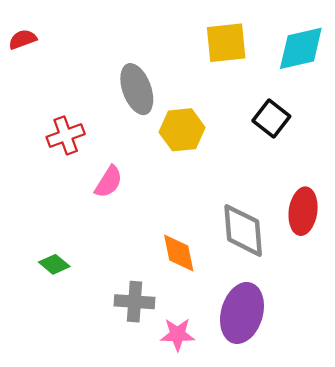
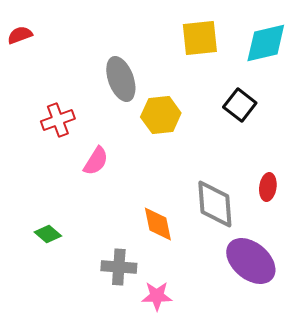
red ellipse: (303, 211) -> (268, 187), size x0.7
purple ellipse: (242, 313) -> (251, 261), moved, turned -66

